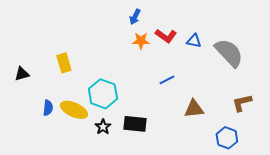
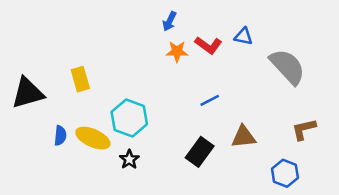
blue triangle: (194, 41) -> (244, 36), moved
black triangle: (22, 74) -> (28, 93), size x1.8
black rectangle: (135, 124) -> (200, 152), moved, turned -60

